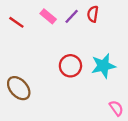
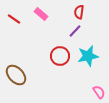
purple line: (72, 16) -> (75, 31), moved

